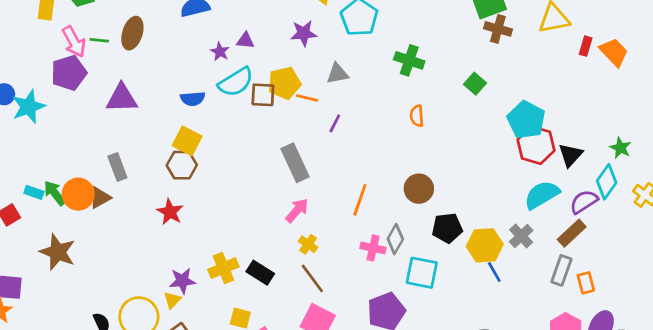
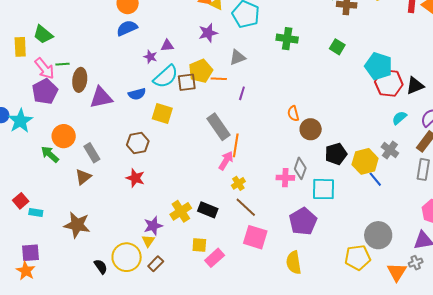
brown ellipse: (132, 33) -> (80, 80), moved
purple triangle: (122, 98) -> (101, 98), moved
orange semicircle: (417, 116) -> (293, 114), moved
yellow square: (187, 141) -> (162, 114), moved
black triangle: (571, 155) -> (415, 86), turned 36
cyan rectangle: (34, 192) -> (36, 213), moved
green arrow: (55, 193) -> (50, 154), moved
orange circle: (78, 194) -> (64, 136), moved
cyan semicircle: (542, 195) -> (399, 118), size x0.6
orange line: (360, 200) -> (236, 145), moved
yellow cross: (308, 244) -> (238, 183), turned 32
brown star: (58, 252) -> (77, 225), moved

